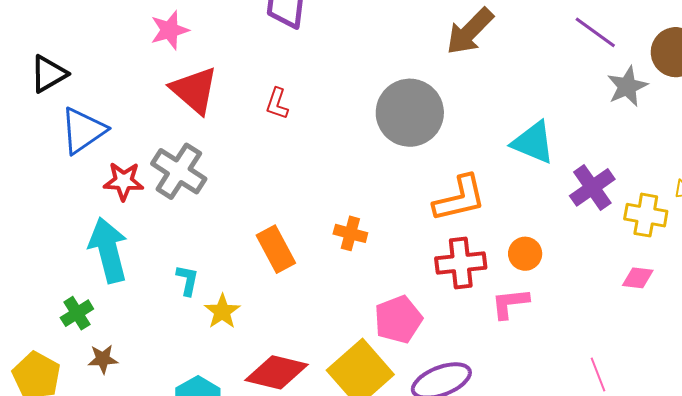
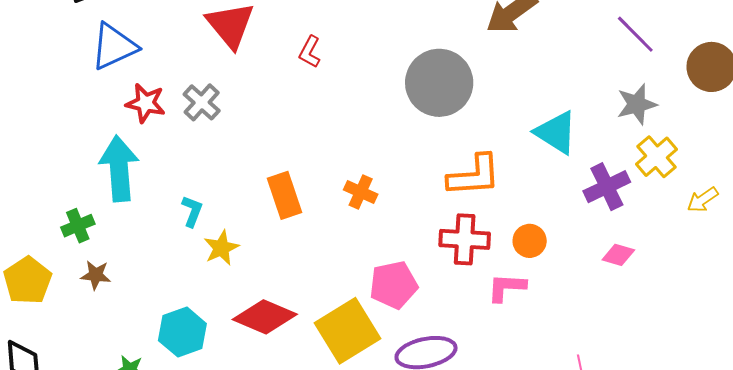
gray star: (627, 86) -> (637, 104), moved
gray cross: (179, 171) -> (202, 102), size x0.7
yellow cross: (646, 215) -> (657, 157), moved, turned 30
pink diamond: (638, 278) -> (618, 255), moved

